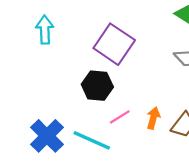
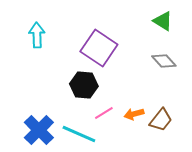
orange arrow: (153, 118) -> (134, 114), turned -120

